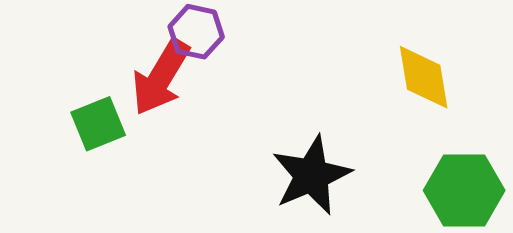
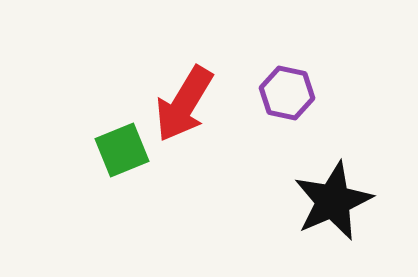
purple hexagon: (196, 32) -> (287, 93), moved

